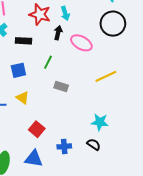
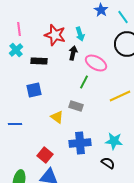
green line: (48, 62) -> (84, 82), moved
yellow triangle: (23, 98) -> (57, 117), moved
red square: (37, 129) -> (45, 155), moved
blue cross: (64, 146) -> (80, 143), moved, size x1.5

